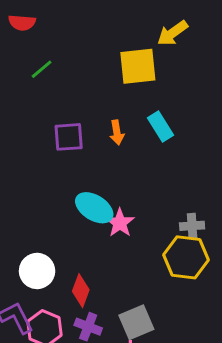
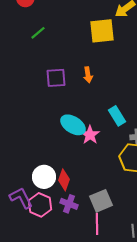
cyan rectangle: (160, 126) -> (117, 116), moved
white circle: (37, 271) -> (44, 177), moved

